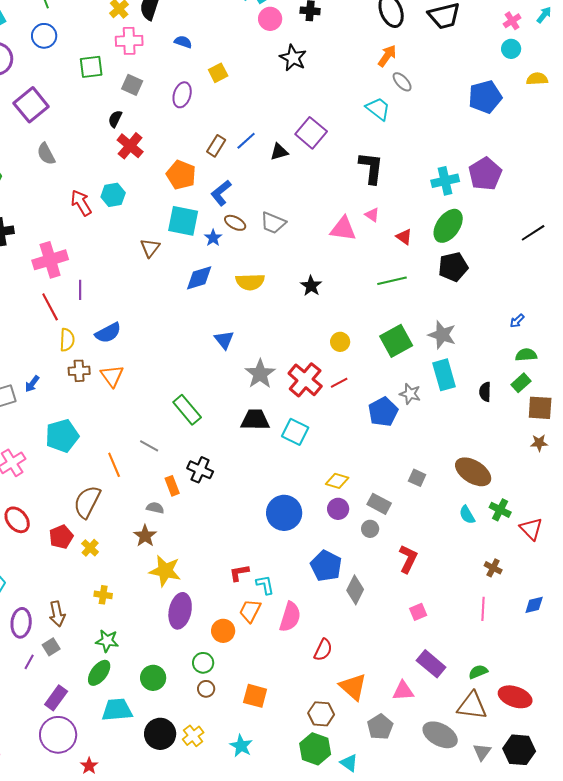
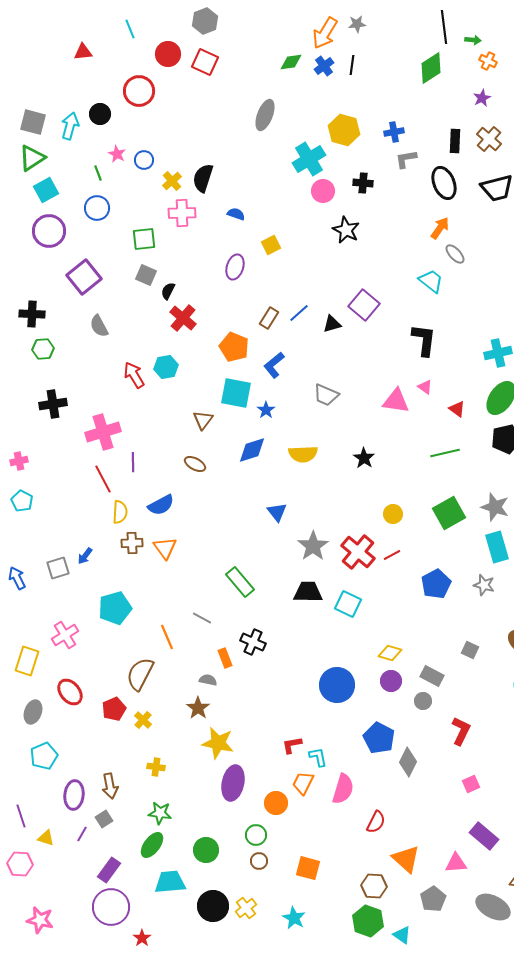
gray square: (132, 85) -> (146, 275), moved
brown ellipse: (235, 223) -> (195, 464), moved
gray star: (410, 394) -> (484, 585), moved

